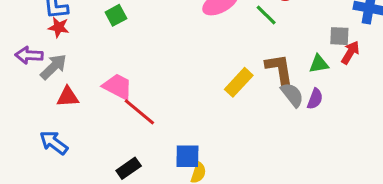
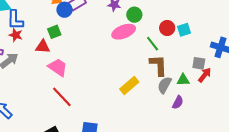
brown L-shape: (279, 69) -> (158, 65), moved
pink trapezoid: (118, 87) -> (58, 67), moved
gray semicircle: (292, 95) -> (164, 85), moved, turned -120
red triangle: (68, 97) -> (43, 47), moved

